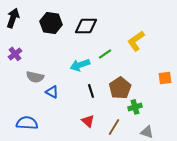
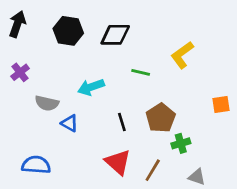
green line: (105, 54) -> (141, 72), turned 48
cyan arrow: (80, 65) -> (91, 87), moved
red triangle: (88, 121) -> (118, 162), size x1.5

